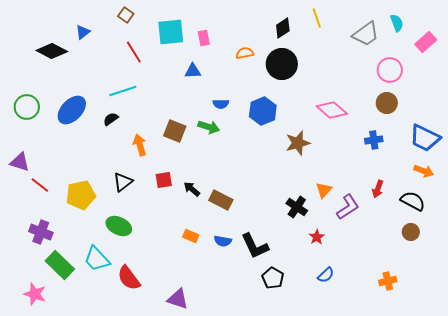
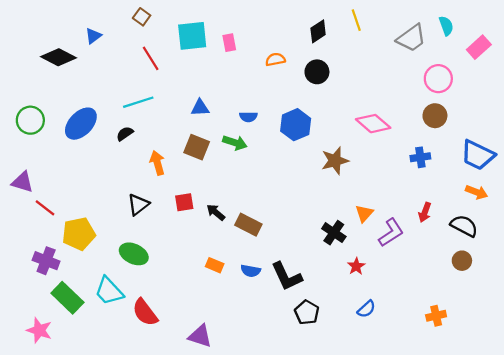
black circle: (282, 64) -> (317, 72), size x0.7
blue triangle: (193, 71) -> (200, 108), moved
yellow pentagon: (81, 195) -> (79, 234), moved

